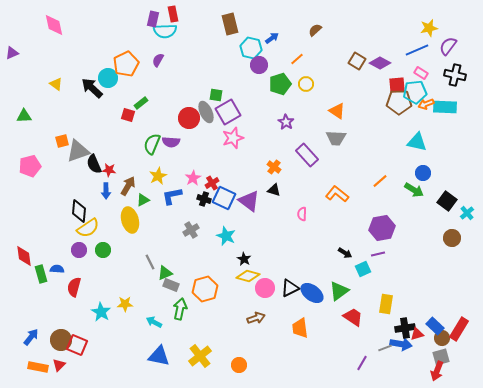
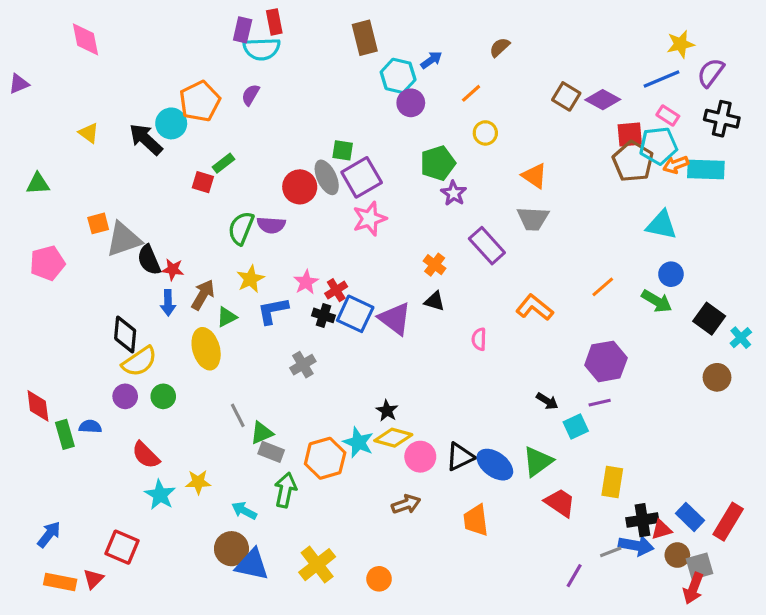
green pentagon: (280, 84) -> (438, 163), moved
brown pentagon: (399, 102) -> (633, 162), turned 30
cyan star: (226, 236) -> (358, 442), moved
red semicircle: (74, 287) -> (146, 455), moved, turned -60
brown circle: (442, 338) -> (677, 555), moved
brown circle: (61, 340) -> (231, 549), moved

